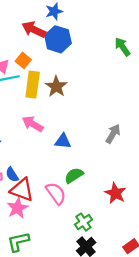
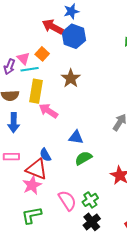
yellow rectangle: (33, 85) -> (36, 91), moved
blue triangle: (63, 141) -> (76, 137), moved
blue semicircle: (12, 175) -> (45, 155), moved
pink semicircle: (56, 193) -> (67, 200), moved

